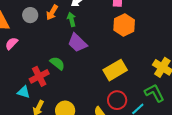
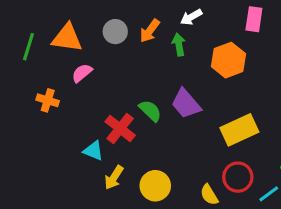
orange hexagon: (124, 25) -> (228, 60), moved
purple trapezoid: (77, 43) -> (186, 104), moved
red cross: (39, 76) -> (120, 128), turned -30

